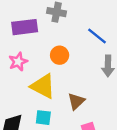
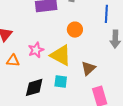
blue line: (97, 36) -> (106, 14), turned 54
pink star: (18, 62) -> (36, 50), moved

